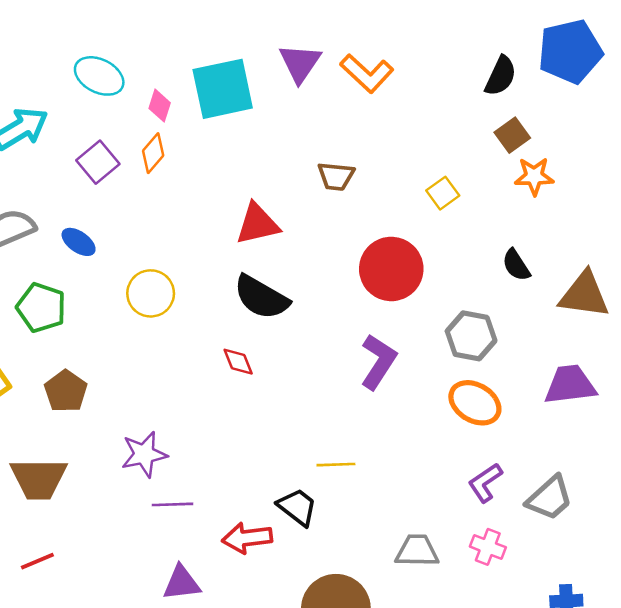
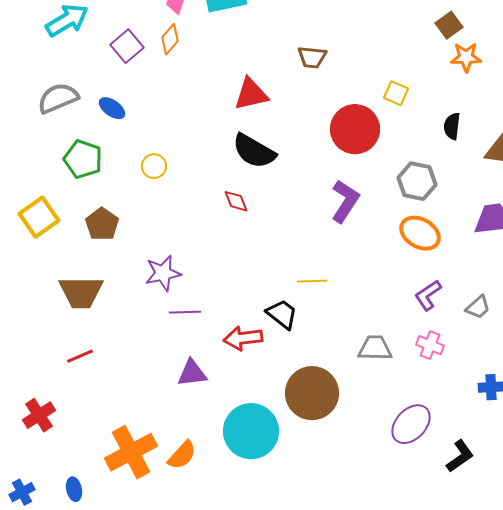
yellow square: (443, 193) -> (396, 93), moved, turned -30
black semicircle: (516, 265) -> (452, 126), turned 40
yellow circle: (151, 293) -> (154, 166), moved, size x0.7
gray trapezoid: (550, 498) -> (478, 307), size x0.7

